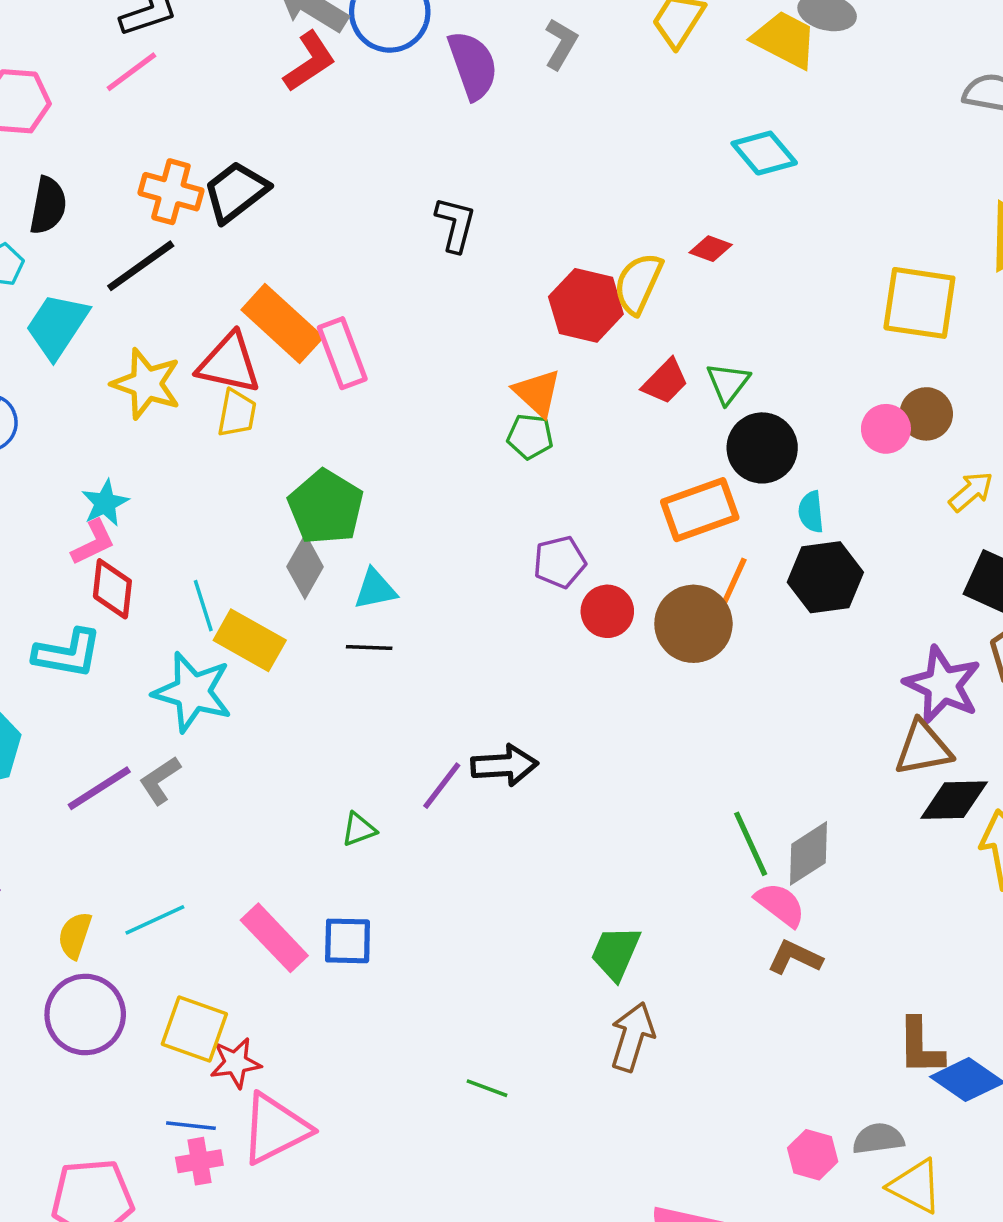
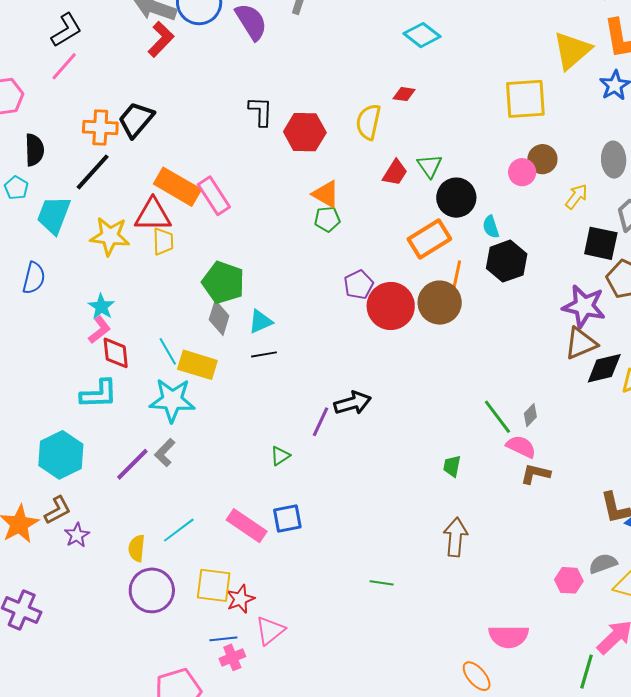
red hexagon: (586, 305) -> (305, 132), moved
red circle: (607, 611) -> (391, 306), size x1.6
gray diamond: (808, 853) -> (530, 415), size x0.6
green trapezoid: (616, 953) -> (452, 466), moved, size x0.7
pink triangle: (275, 1129) -> (270, 631), size x0.7

